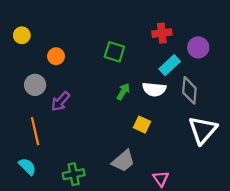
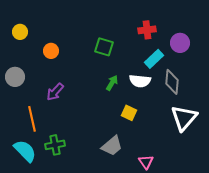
gray circle: (35, 85) -> (15, 77), moved
cyan semicircle: (27, 166) -> (25, 151), size x1.4
green cross: (74, 174) -> (55, 145), moved

